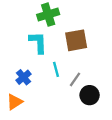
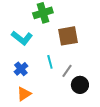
cyan L-shape: (38, 43) -> (22, 38), moved, turned 130
orange triangle: (15, 102) -> (24, 94), moved

